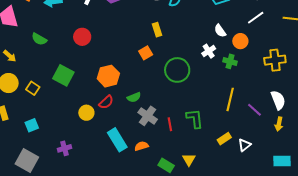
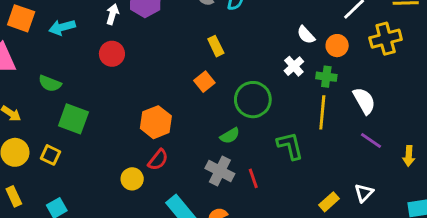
red circle: (82, 37) -> (112, 54), moved
yellow cross: (275, 60) -> (386, 39), moved
green square: (63, 75) -> (73, 119), moved
green semicircle: (134, 97) -> (230, 136), moved
yellow line: (230, 99) -> (322, 112), moved
white semicircle: (278, 100) -> (364, 101), moved
green L-shape: (195, 118) -> (290, 146), moved
yellow rectangle: (224, 139) -> (329, 202), moved

